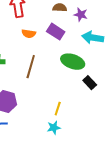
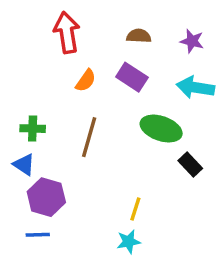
purple star: (81, 15) -> (192, 41), moved
orange semicircle: (29, 34) -> (86, 81), turned -64

